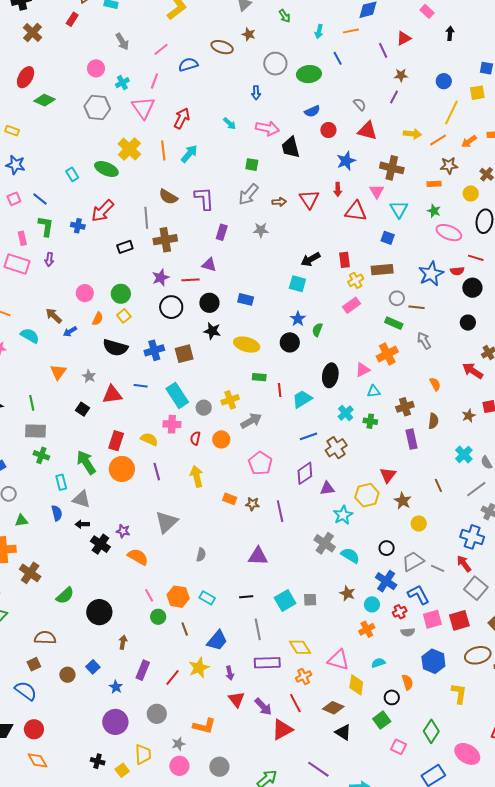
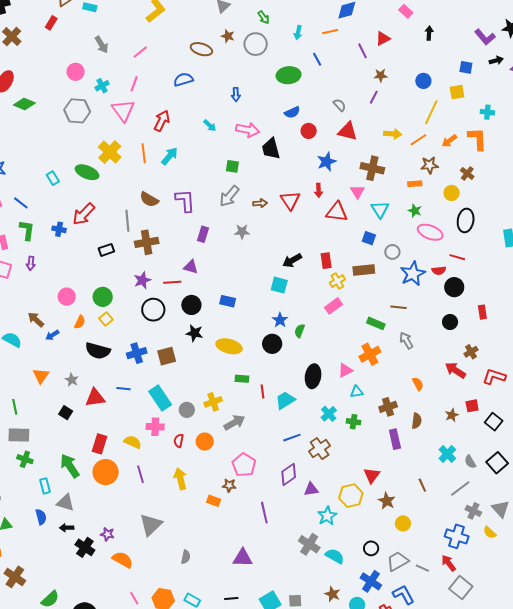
gray circle: (275, 64) -> (256, 44), moved
blue semicircle: (188, 65) -> (183, 80), moved
gray circle: (397, 298) -> (392, 252), moved
brown star: (252, 504) -> (229, 485), moved

